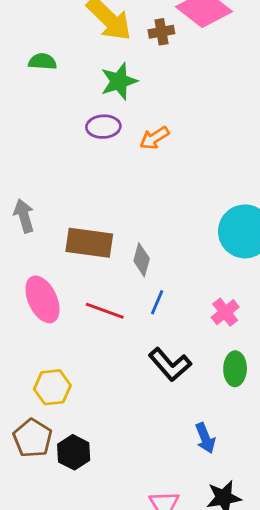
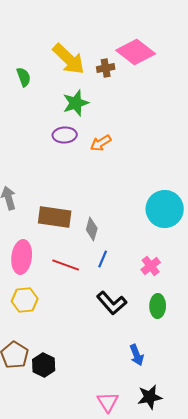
green semicircle: (42, 62) -> (24, 77), moved, turned 66
pink ellipse: (42, 299) -> (22, 257), turned 32
yellow hexagon: (52, 387) -> (25, 300), moved

